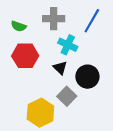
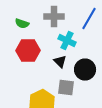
gray square: (67, 96) -> (66, 88), turned -36

